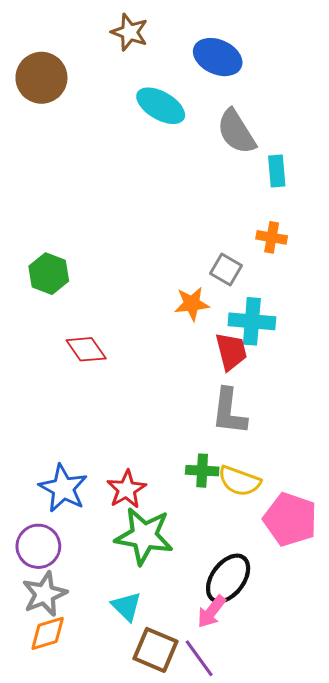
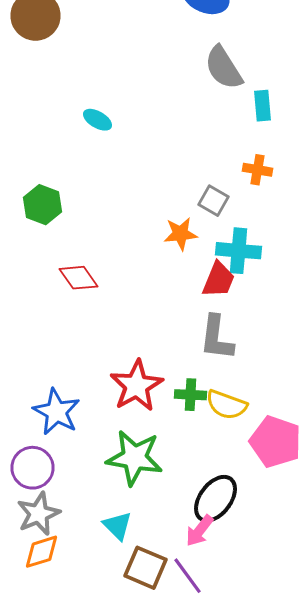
cyan ellipse: (161, 106) -> (98, 120), moved, size x0.6
red trapezoid: (231, 351) -> (218, 280), turned 36
red star: (126, 489) -> (136, 386), moved, size x1.4

